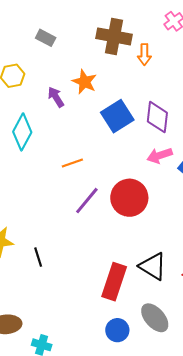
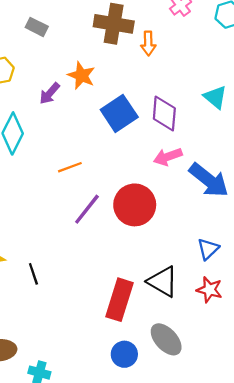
purple arrow: (56, 97) -> (50, 93), turned -105

